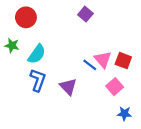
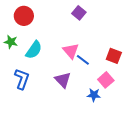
pink triangle: (103, 60) -> (71, 51), moved
blue L-shape: (38, 80) -> (22, 79), moved
blue star: (124, 114) -> (94, 95), moved

